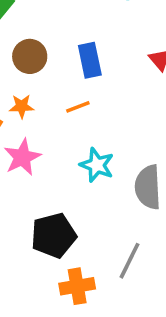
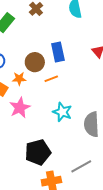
brown circle: (30, 56) -> (35, 62), moved
gray line: (129, 261) -> (81, 166), turned 35

